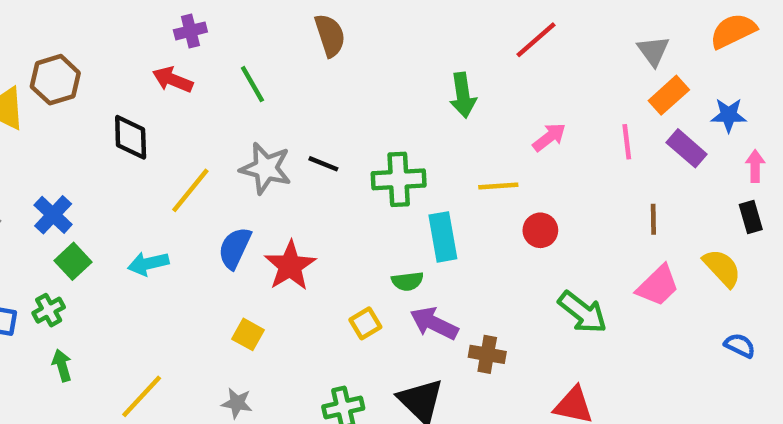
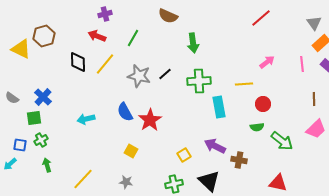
brown semicircle: (330, 35) -> (168, 16), turned 132
green line: (252, 84) -> (133, 38), turned 60
green arrow: (463, 95) -> (193, 43), moved
black line: (323, 164) -> (165, 74), turned -64
yellow line: (190, 190) -> (105, 64), moved
blue semicircle: (235, 248) -> (125, 112), turned -54
green square: (73, 261) -> (34, 118), moved, turned 35
green semicircle: (407, 281) -> (257, 127), moved
yellow square: (365, 323) -> (184, 155), moved

